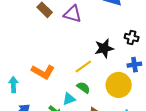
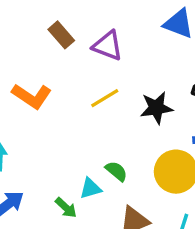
yellow line: (83, 66) -> (105, 98), moved
orange L-shape: (43, 72) -> (32, 96), moved

